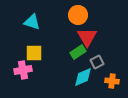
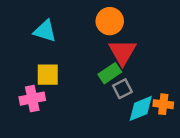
gray square: (97, 62) -> (122, 89), moved
cyan diamond: (83, 77) -> (141, 108), moved
orange cross: (112, 81) -> (163, 104), moved

